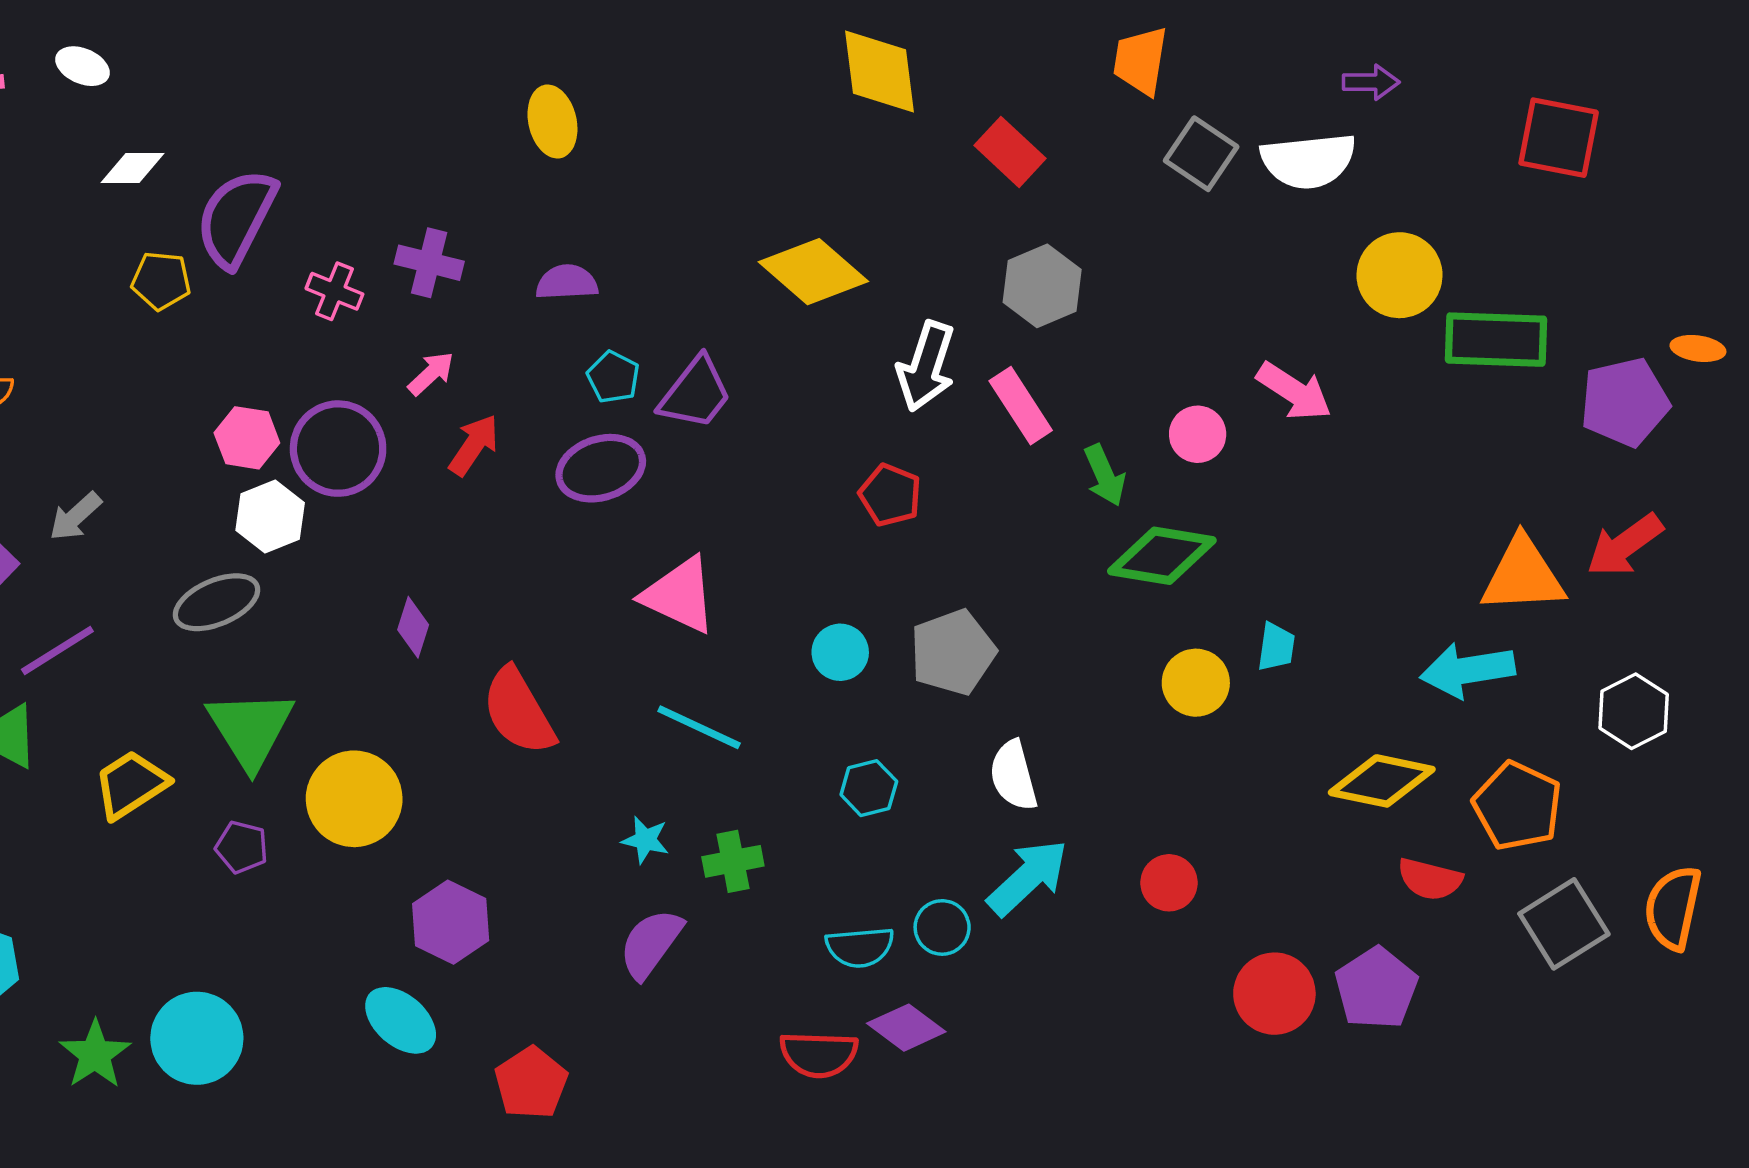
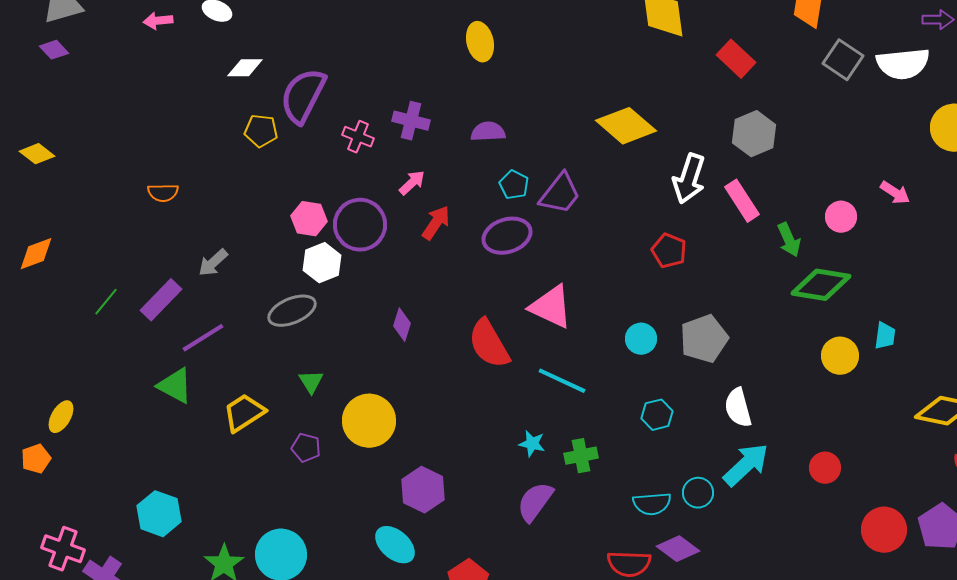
pink arrow: (1294, 391) -> (895, 193), size x0.7
red semicircle: (519, 711) -> (489, 344), moved
green triangle: (250, 729) -> (311, 382), size x0.5

